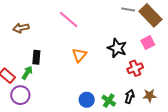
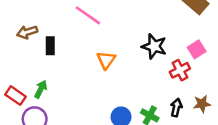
pink square: (148, 43) -> (197, 49), moved
black rectangle: (36, 57) -> (50, 46), moved

